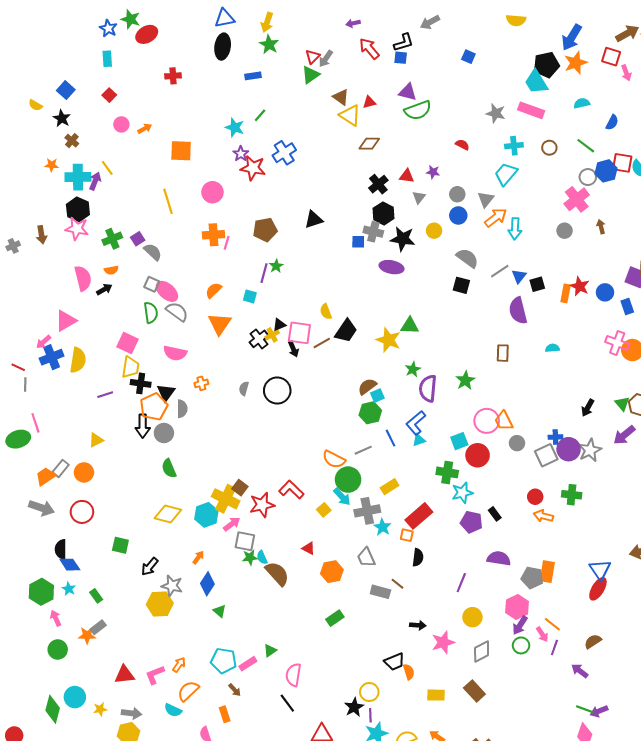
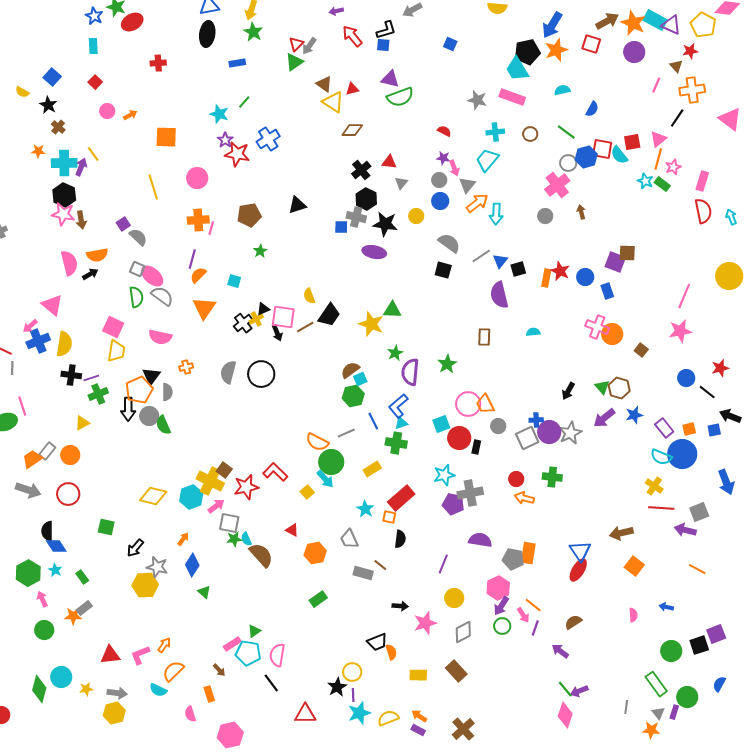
pink arrow: (626, 73) -> (454, 168), moved
purple star: (433, 172) -> (443, 158), moved
brown arrow: (41, 235) -> (81, 220), moved
green cross: (112, 239) -> (98, 394), moved
orange semicircle: (111, 270) -> (97, 255), size x1.5
purple line: (264, 273) -> (192, 259), moved
pink triangle: (66, 321) -> (52, 305), turned -50
black cross: (141, 383) -> (71, 375), moved
gray semicircle: (244, 388) -> (228, 372), size x1.6
green semicircle: (169, 468) -> (163, 425), moved
green cross: (447, 472) -> (396, 443), moved
gray cross: (367, 511) -> (470, 493), moved
black rectangle: (495, 514) -> (476, 447), moved, turned 48
cyan pentagon: (224, 661) -> (248, 653), moved
green line: (585, 709) -> (565, 689), turned 30

